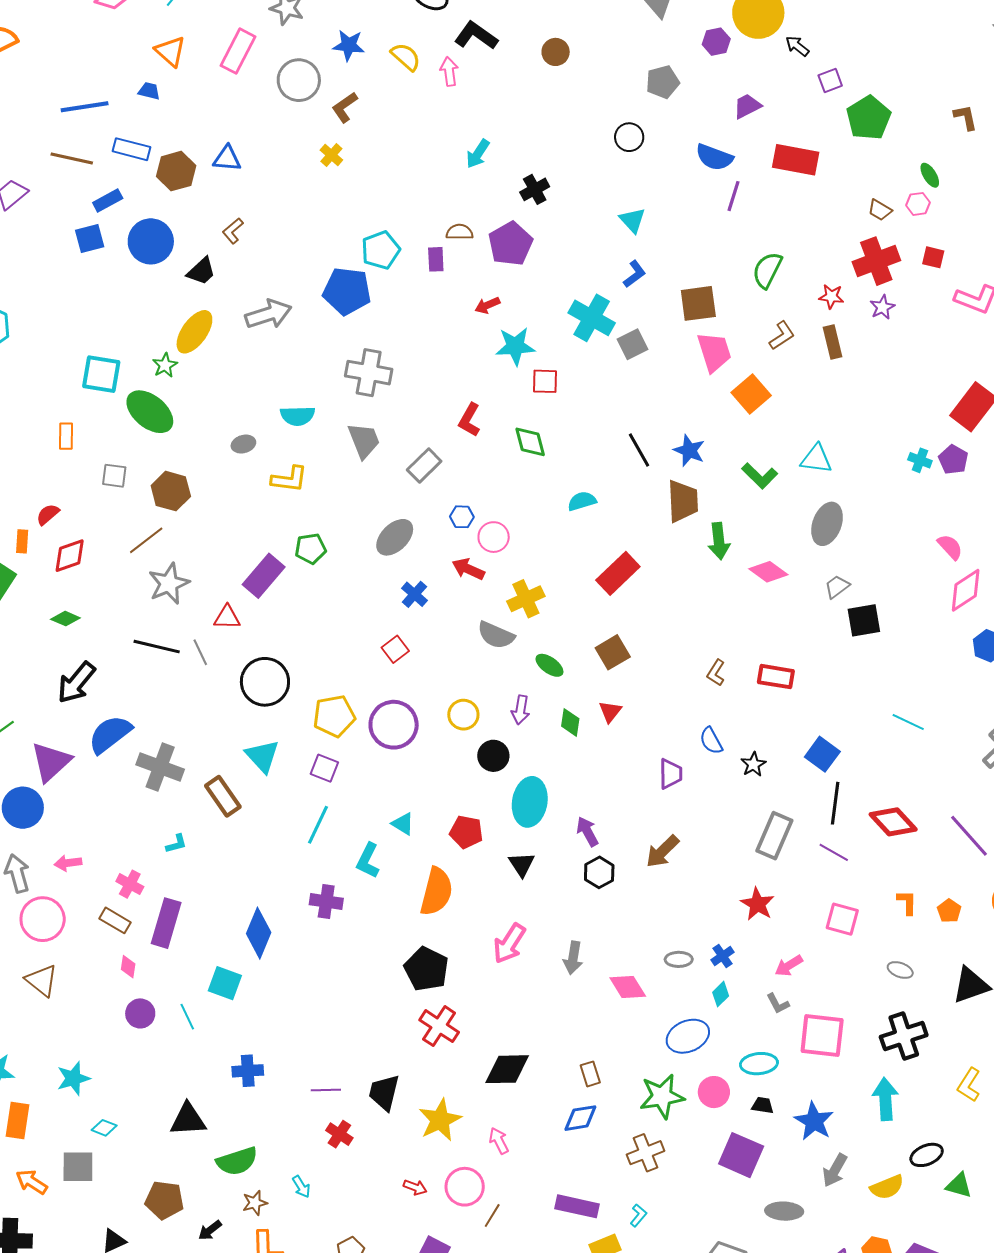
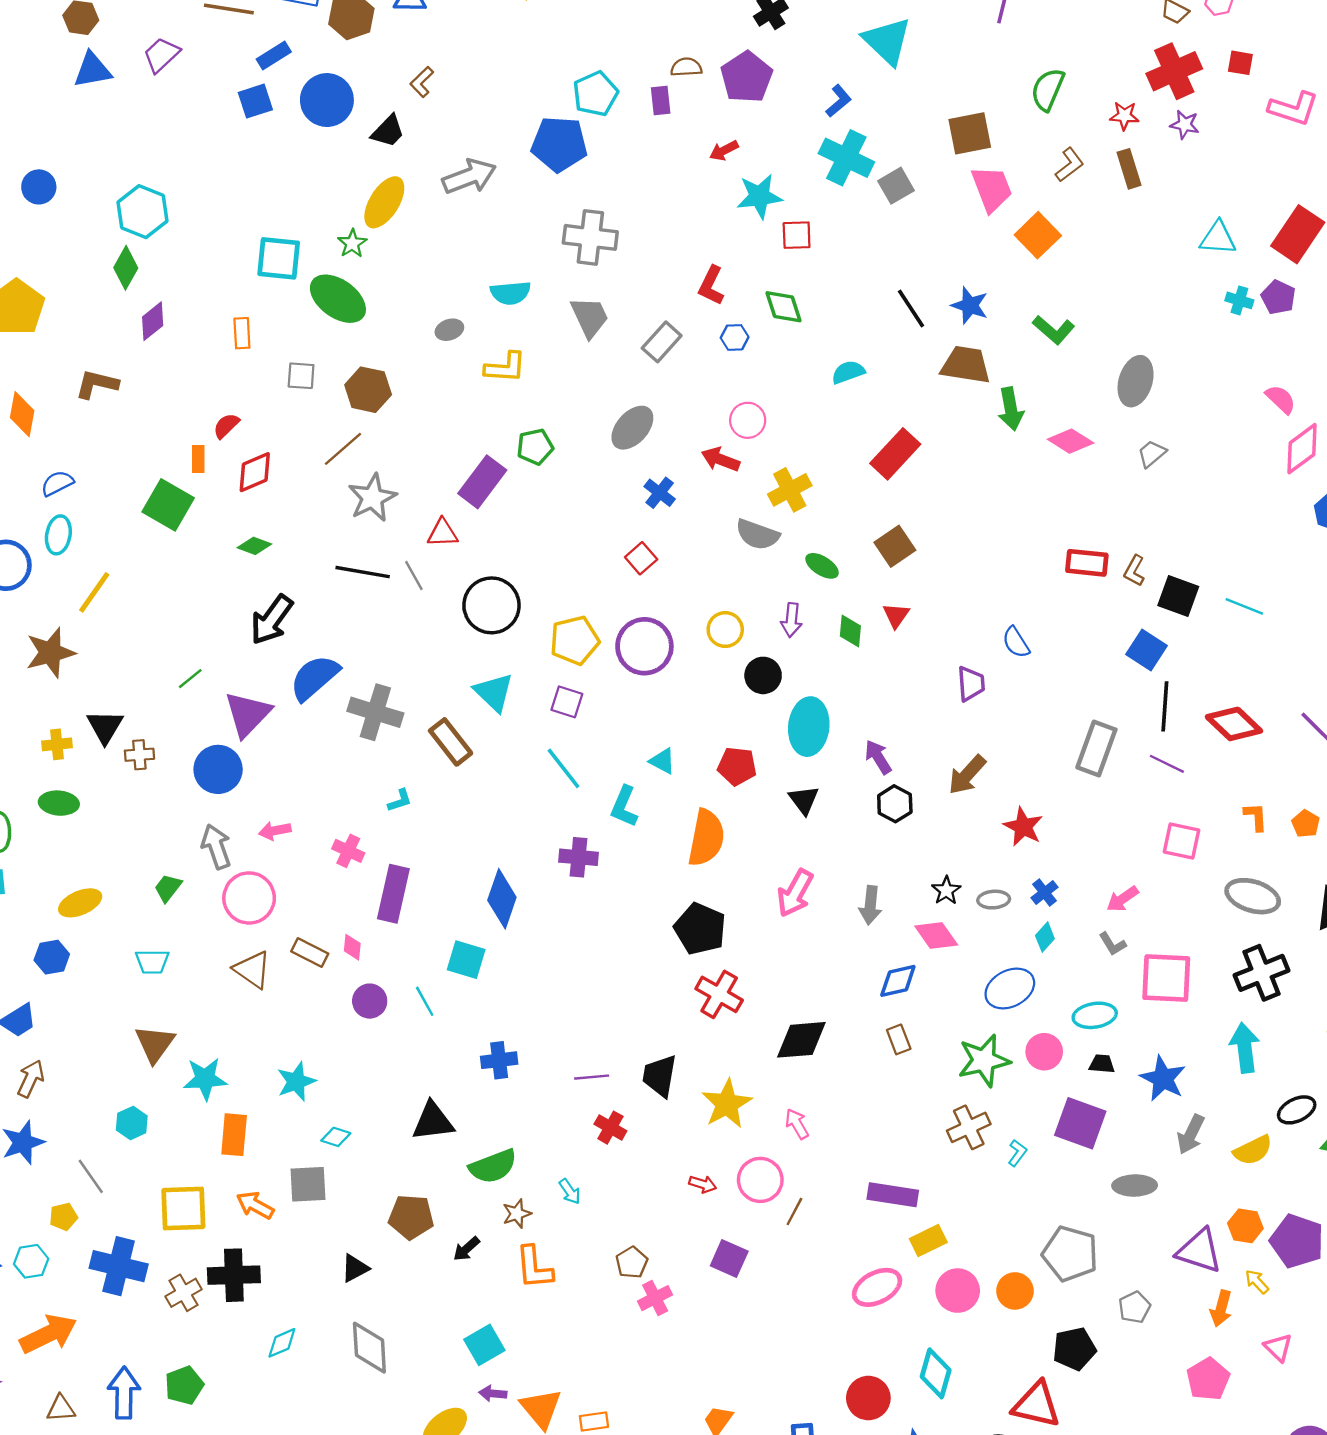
cyan triangle: (632, 220) -> (887, 41), size x1.6
blue L-shape: (635, 274) -> (839, 101), moved
purple star: (882, 307) -> (1185, 125), turned -30
cyan triangle: (816, 459) -> (1218, 238), moved
brown trapezoid: (683, 501) -> (966, 365), turned -75
blue hexagon: (462, 517) -> (735, 337), moved
black square: (864, 620) -> (1178, 596), moved, turned 33
brown L-shape: (716, 673) -> (1134, 571), moved
black star: (753, 764) -> (946, 890), moved
cyan line: (318, 825) -> (564, 768), turned -60
red star: (757, 904) -> (1023, 827), moved
brown rectangle: (115, 920) -> (310, 952), moved
gray ellipse: (900, 970) -> (1253, 896), size x1.8
blue diamond: (580, 1118) -> (898, 981), moved
cyan L-shape: (638, 1215) -> (1017, 1153), moved

